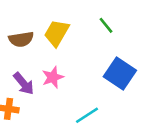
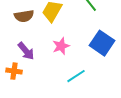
pink star: (53, 77) -> (61, 46), moved

